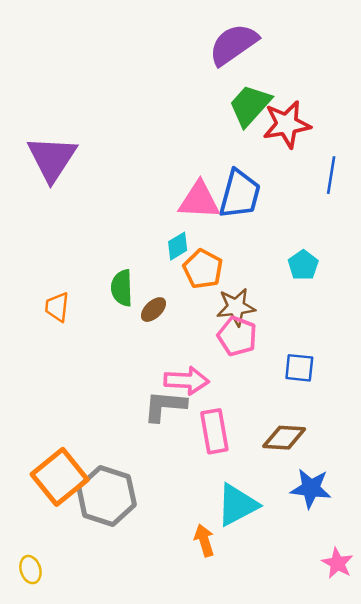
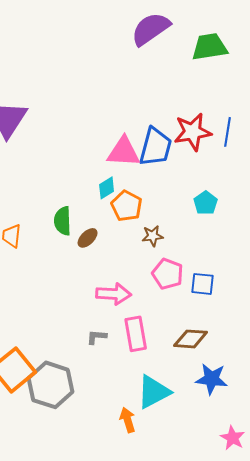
green trapezoid: (250, 105) -> (210, 47), moved, turned 39
red star: (287, 124) -> (193, 132), moved
brown star: (236, 307) -> (153, 236), size x0.7
pink pentagon: (237, 336) -> (168, 274), moved
gray L-shape: (165, 406) -> (97, 337), moved, size x0.6

